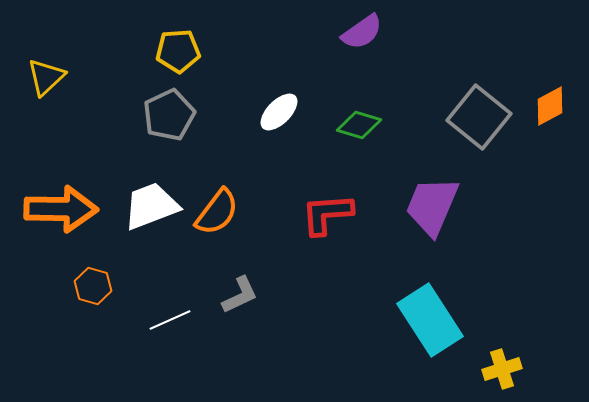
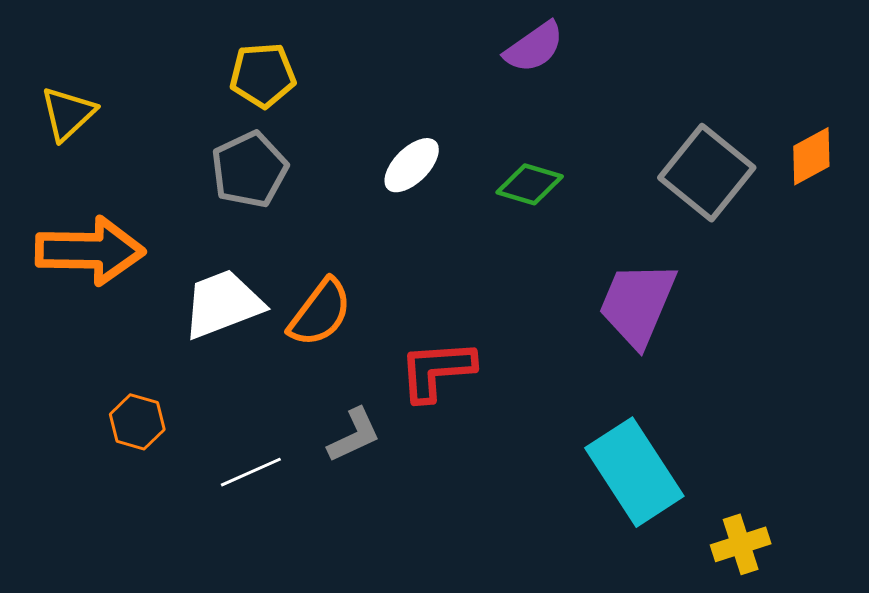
orange arrow: (61, 209) -> (90, 251), moved
red L-shape: (327, 214) -> (437, 370), moved

